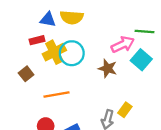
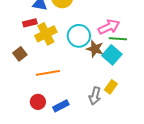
green line: (144, 31) -> (118, 39), moved
cyan circle: (72, 53) -> (79, 36), moved
cyan square: (141, 60) -> (112, 55), moved

